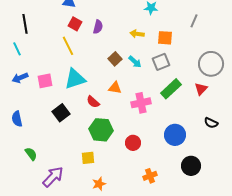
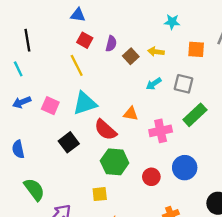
orange square: (165, 38) -> (196, 49), moved
brown square: (115, 59) -> (131, 56), moved
cyan arrow: (135, 62) -> (154, 84), turned 104
gray square: (161, 62) -> (184, 84), turned 36
pink square: (45, 81) -> (50, 106), turned 35
red semicircle: (93, 102) -> (105, 130), size x1.5
blue circle: (175, 135) -> (185, 168), moved
green semicircle: (31, 154) -> (34, 189), size x1.5

